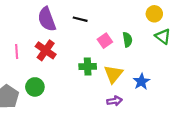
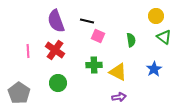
pink square: (105, 41) -> (98, 36), moved, turned -32
yellow triangle: (113, 74) -> (118, 72), turned -42
blue star: (141, 82) -> (154, 69), moved
green circle: (35, 87) -> (58, 83), moved

